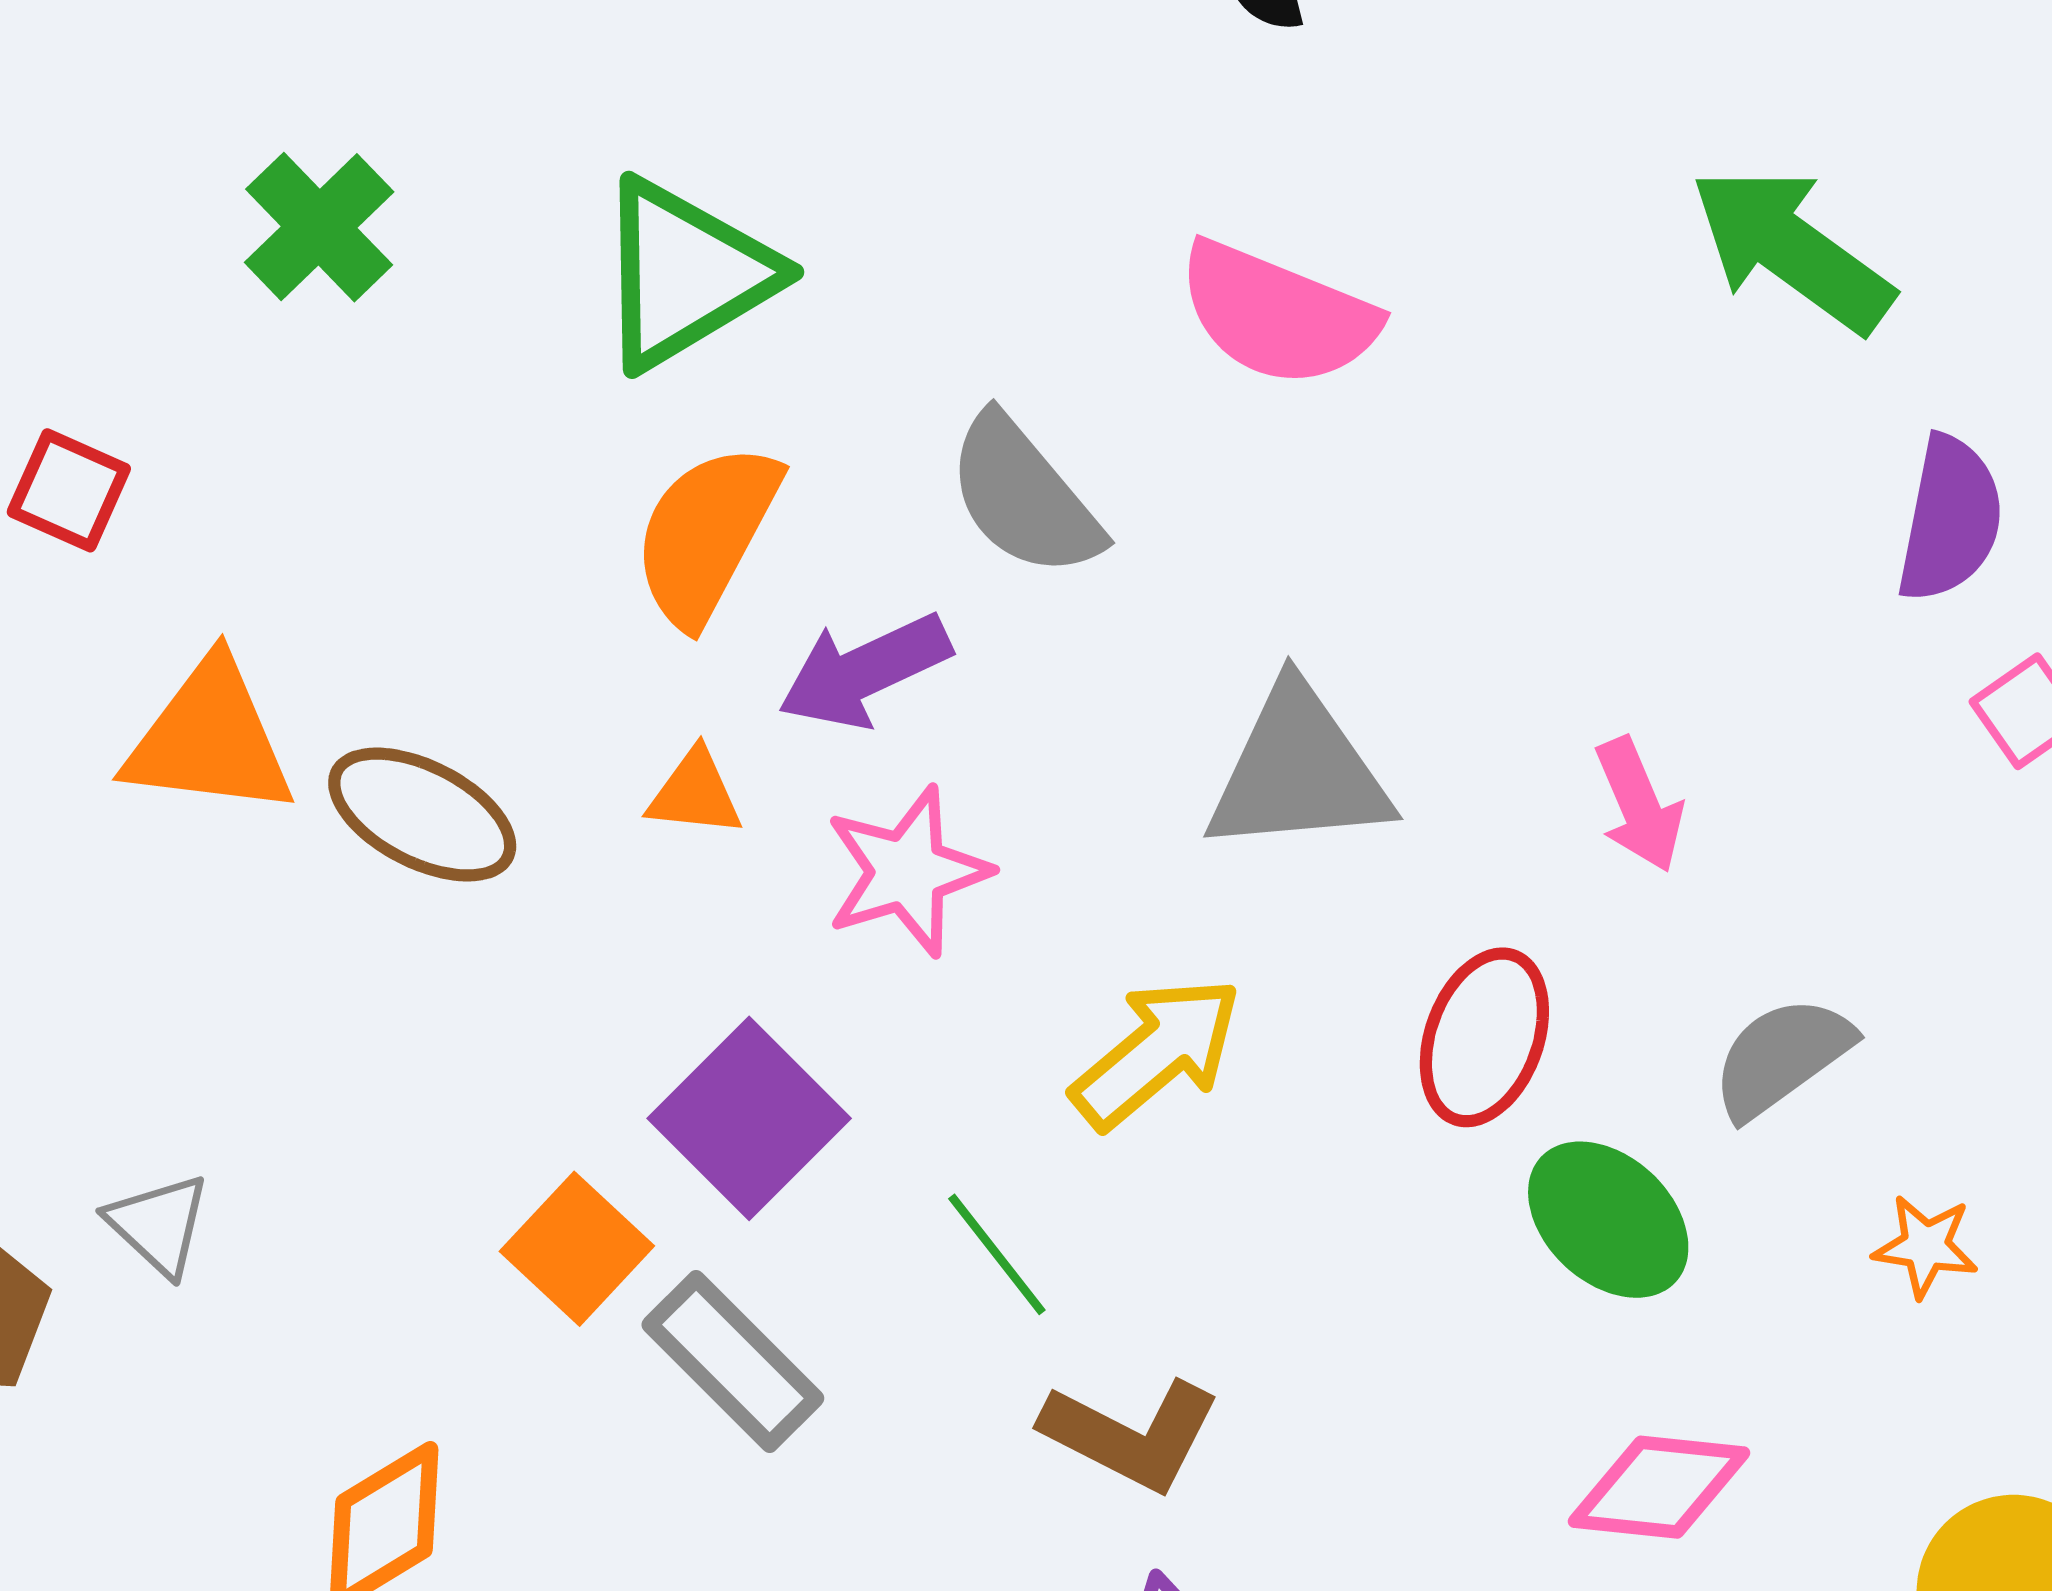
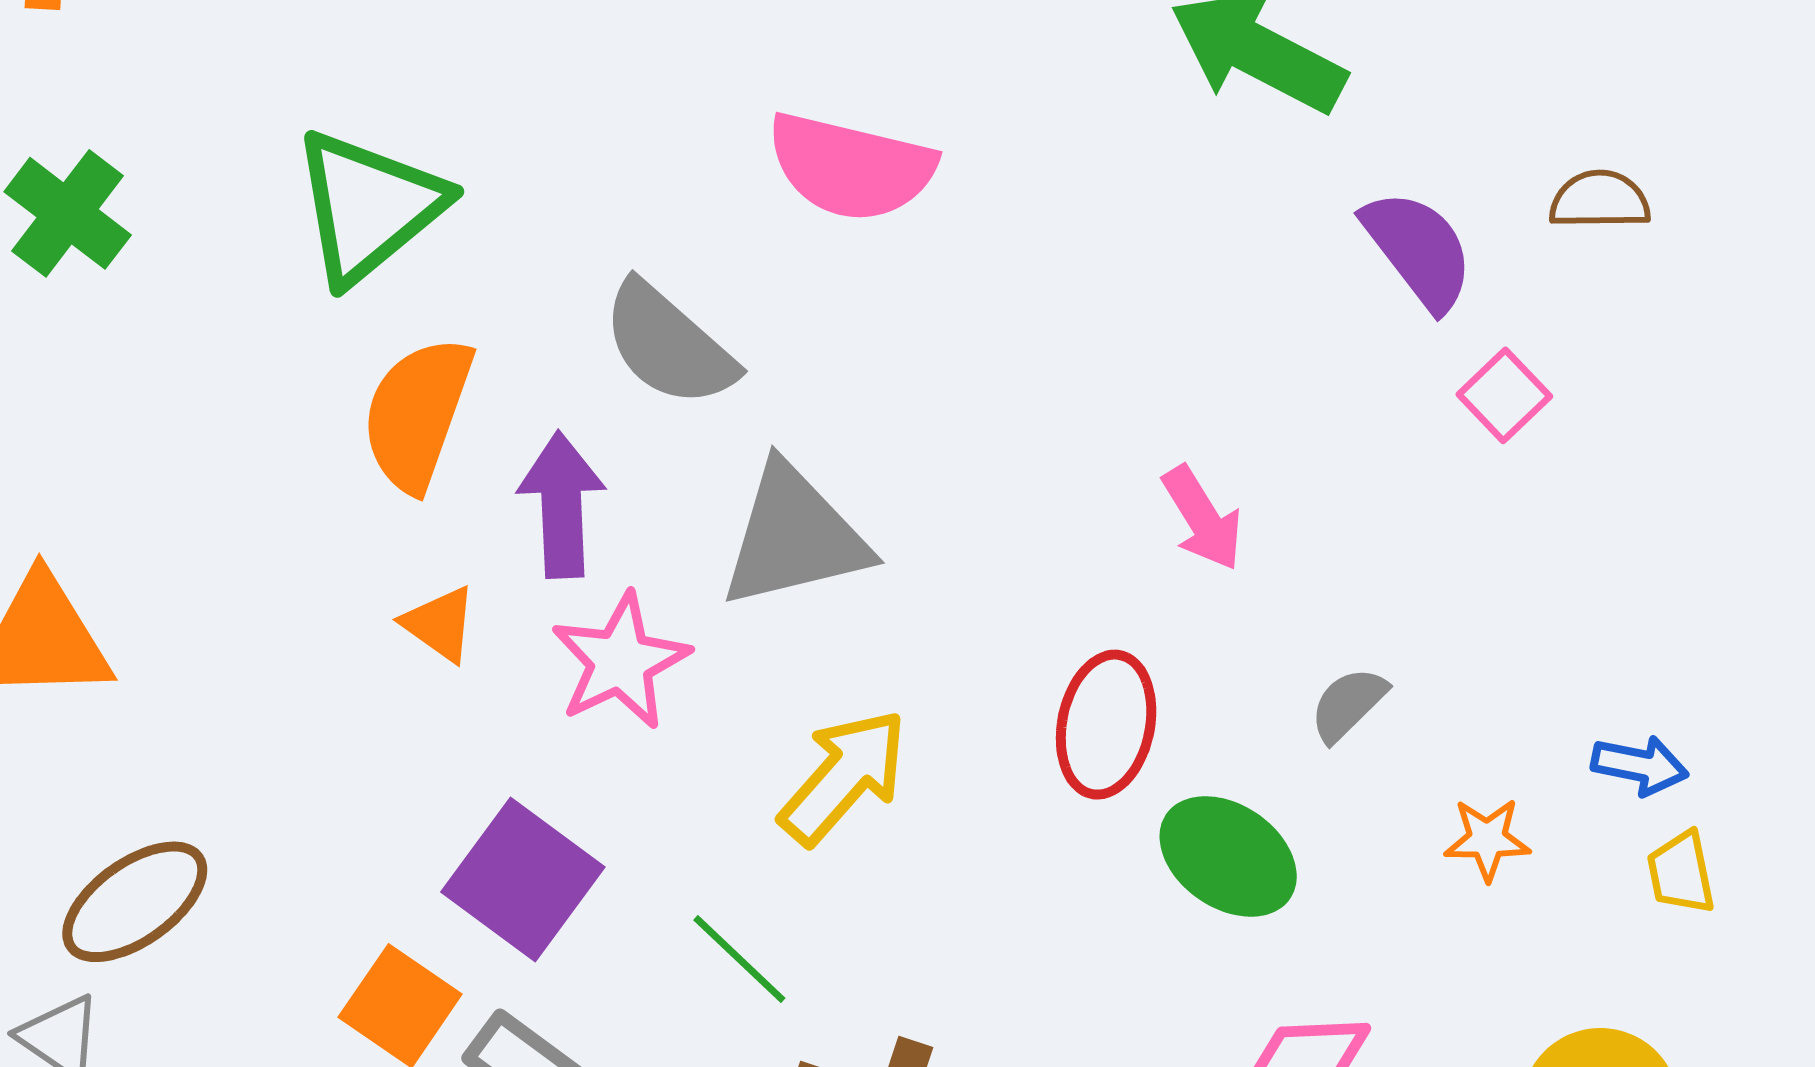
purple semicircle: (1950, 519) -> (1418, 250), turned -40
purple arrow: (865, 671) -> (562, 505), turned 121
gray triangle: (1298, 771) -> (794, 536), moved
orange triangle: (695, 793) -> (440, 624), turned 38
brown ellipse: (422, 815) -> (135, 902), moved, turned -54
gray semicircle: (1782, 1057) -> (1348, 704), size x0.7

